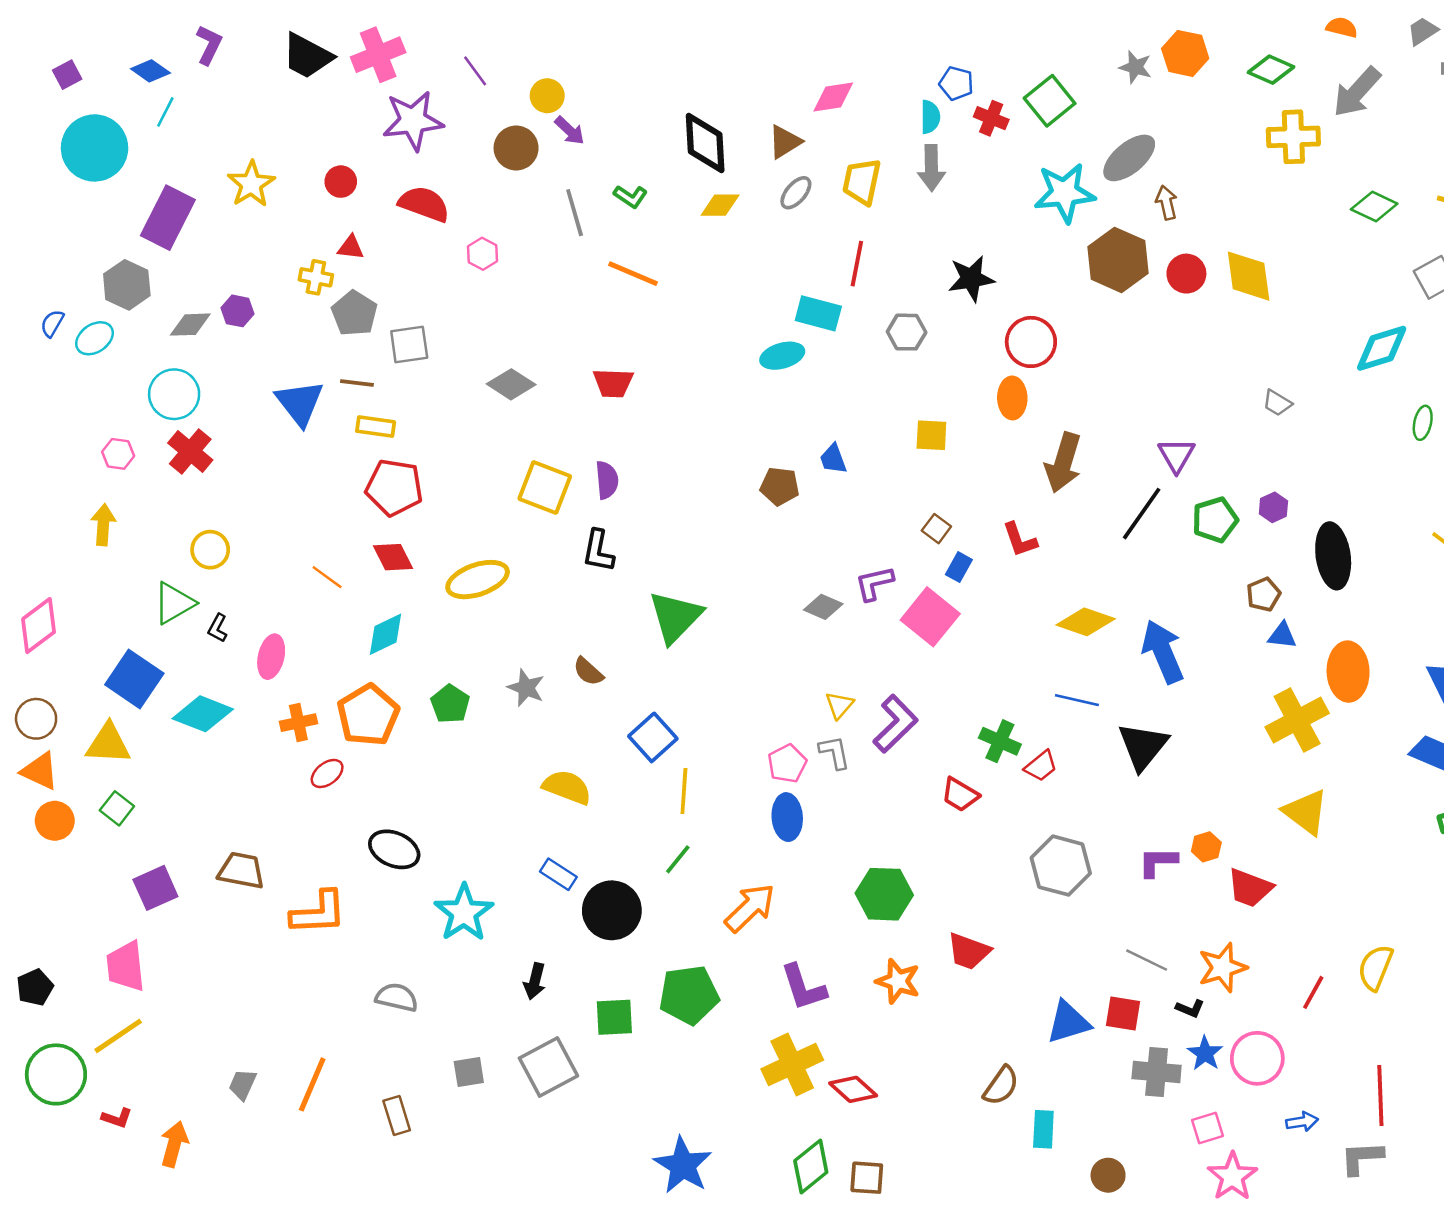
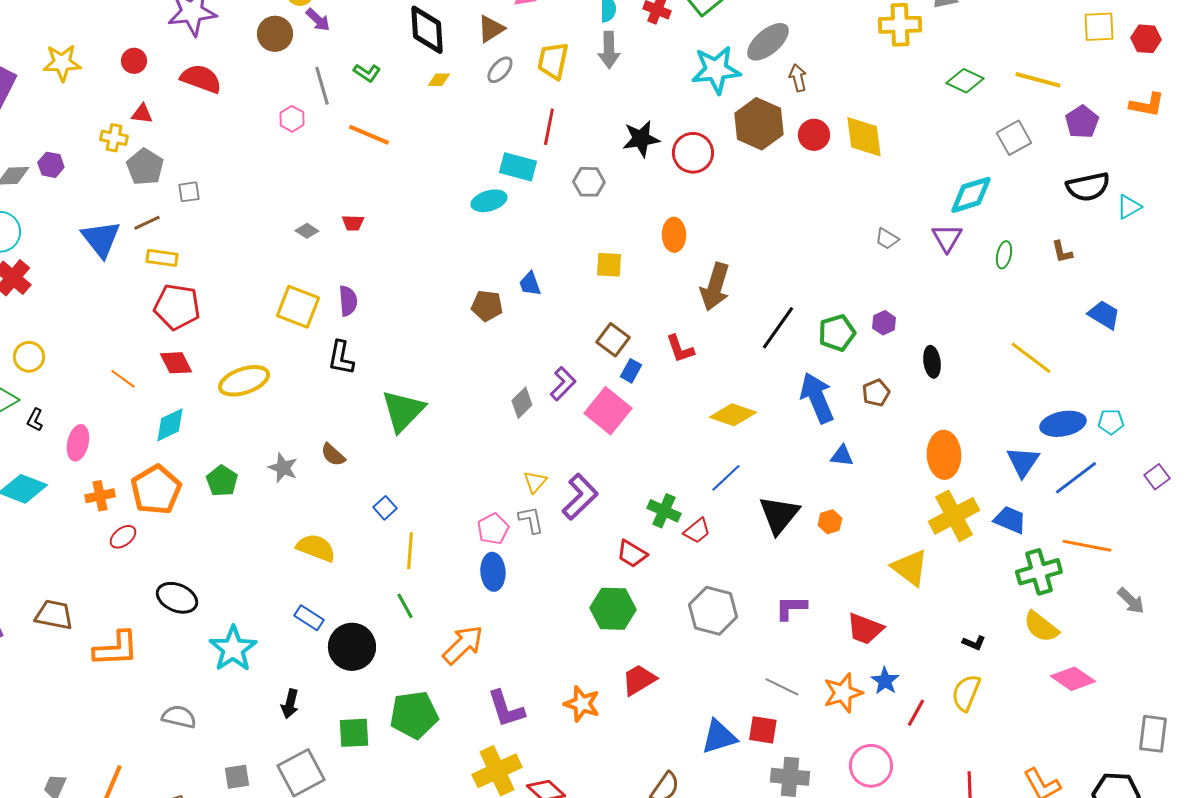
yellow star: (251, 184) -> (62, 63), turned 30
yellow diamond: (720, 205) -> (439, 80), size x0.7
pink hexagon: (483, 254) -> (292, 119), moved
red circle: (1031, 342) -> (693, 153), moved
gray square: (409, 344) -> (189, 192), size x0.7
brown line: (357, 383) -> (147, 223), turned -32
red trapezoid: (613, 383) -> (353, 223), size x0.7
gray diamond: (511, 384) -> (307, 231), moved, size x0.6
purple triangle: (1176, 455) -> (947, 238), moved
brown square: (936, 529) -> (613, 340), size x1.4
black ellipse: (1333, 556) -> (932, 362), size x0.6
purple L-shape: (874, 583) -> (563, 384), turned 148
gray diamond: (823, 607) -> (522, 403), turned -68
blue triangle: (1282, 635) -> (842, 456), moved
blue arrow: (1163, 652) -> (817, 398), moved
blue line: (1077, 700) -> (726, 478), turned -56
yellow cross: (1297, 720) -> (954, 516), moved
blue square: (653, 737) -> (385, 508), size x0.6
orange hexagon: (1206, 847) -> (830, 522), moved
green line: (678, 859) -> (405, 606), turned -68
green hexagon: (884, 894) -> (613, 609), moved
red trapezoid: (969, 951) -> (639, 680), turned 129
black L-shape: (1190, 1009) -> (974, 643), moved
blue star: (1205, 1053) -> (885, 681), moved

